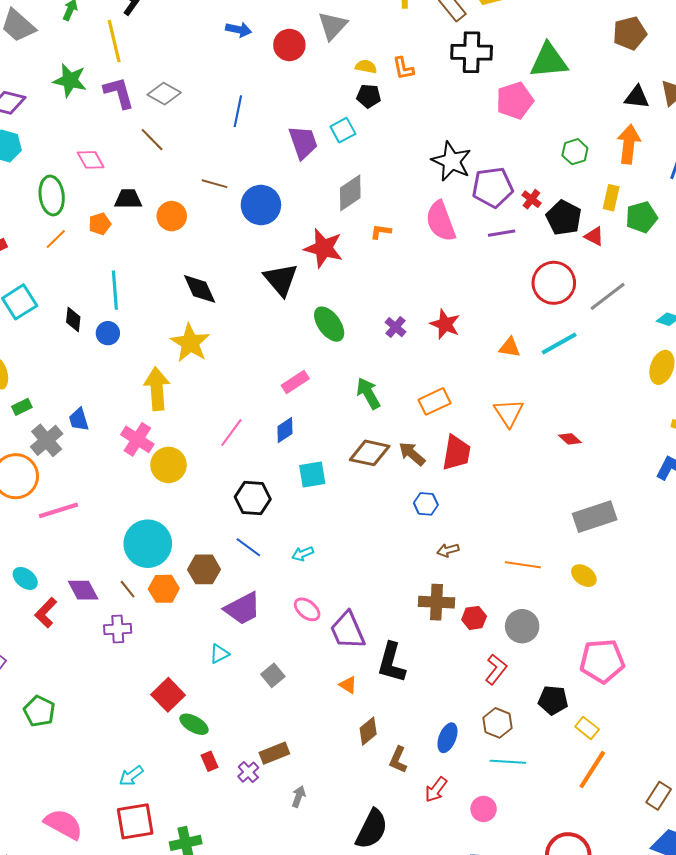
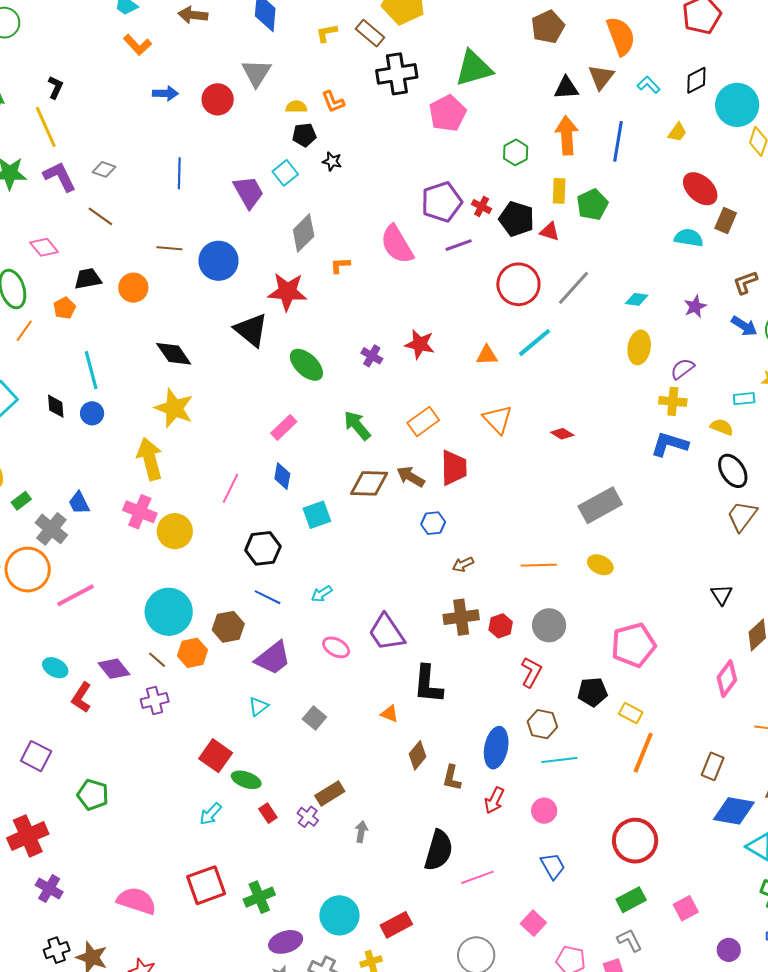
gray diamond: (164, 94) -> (104, 169), size x0.7
black star: (451, 161) -> (332, 161), moved, size x0.5
blue diamond: (285, 430) -> (282, 476), turned -36
purple trapezoid: (347, 630) -> (386, 632), moved
blue ellipse: (447, 738) -> (496, 748), size x1.4
cyan arrow: (131, 776) -> (211, 814), moved

